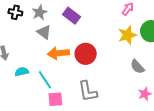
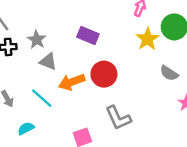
purple rectangle: (71, 16) -> (88, 36), moved
cyan semicircle: (22, 72) -> (26, 128), moved
cyan line: (45, 80) -> (42, 98), moved

